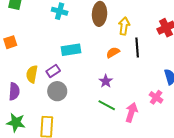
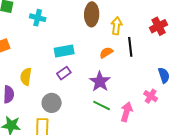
cyan cross: (60, 11) -> (38, 18), moved
purple rectangle: (53, 71) -> (64, 73), moved
purple star: (106, 81) -> (100, 82), size x1.5
gray circle: (57, 91) -> (52, 103), moved

